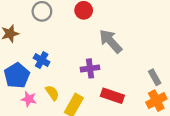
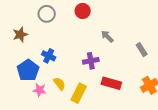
gray arrow: (111, 41) -> (107, 36), size x0.6
gray rectangle: (155, 77) -> (142, 50), moved

